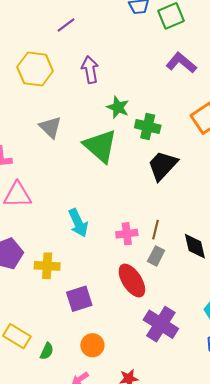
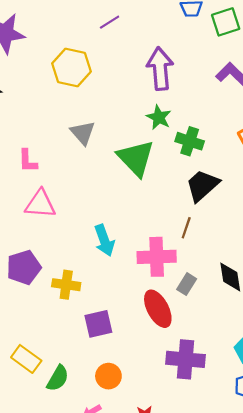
purple arrow: (90, 70) -> (160, 69), moved, size x1.4
brown line: (156, 230) -> (186, 228), moved
pink cross: (127, 234) -> (157, 257), size x1.6
purple cross: (161, 324) -> (185, 359), turned -32
green semicircle: (47, 351) -> (58, 378), size x1.4

